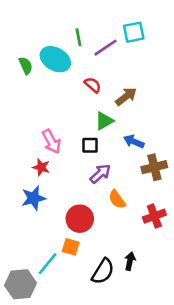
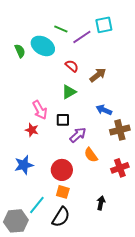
green line: (78, 37) -> (61, 29), turned -56
green triangle: (104, 121) -> (69, 92), moved
black square: (90, 145) -> (63, 120), moved
blue star: (33, 198) -> (24, 165), moved
orange square: (71, 247) -> (63, 192), moved
black semicircle: (103, 271) -> (61, 217), moved

